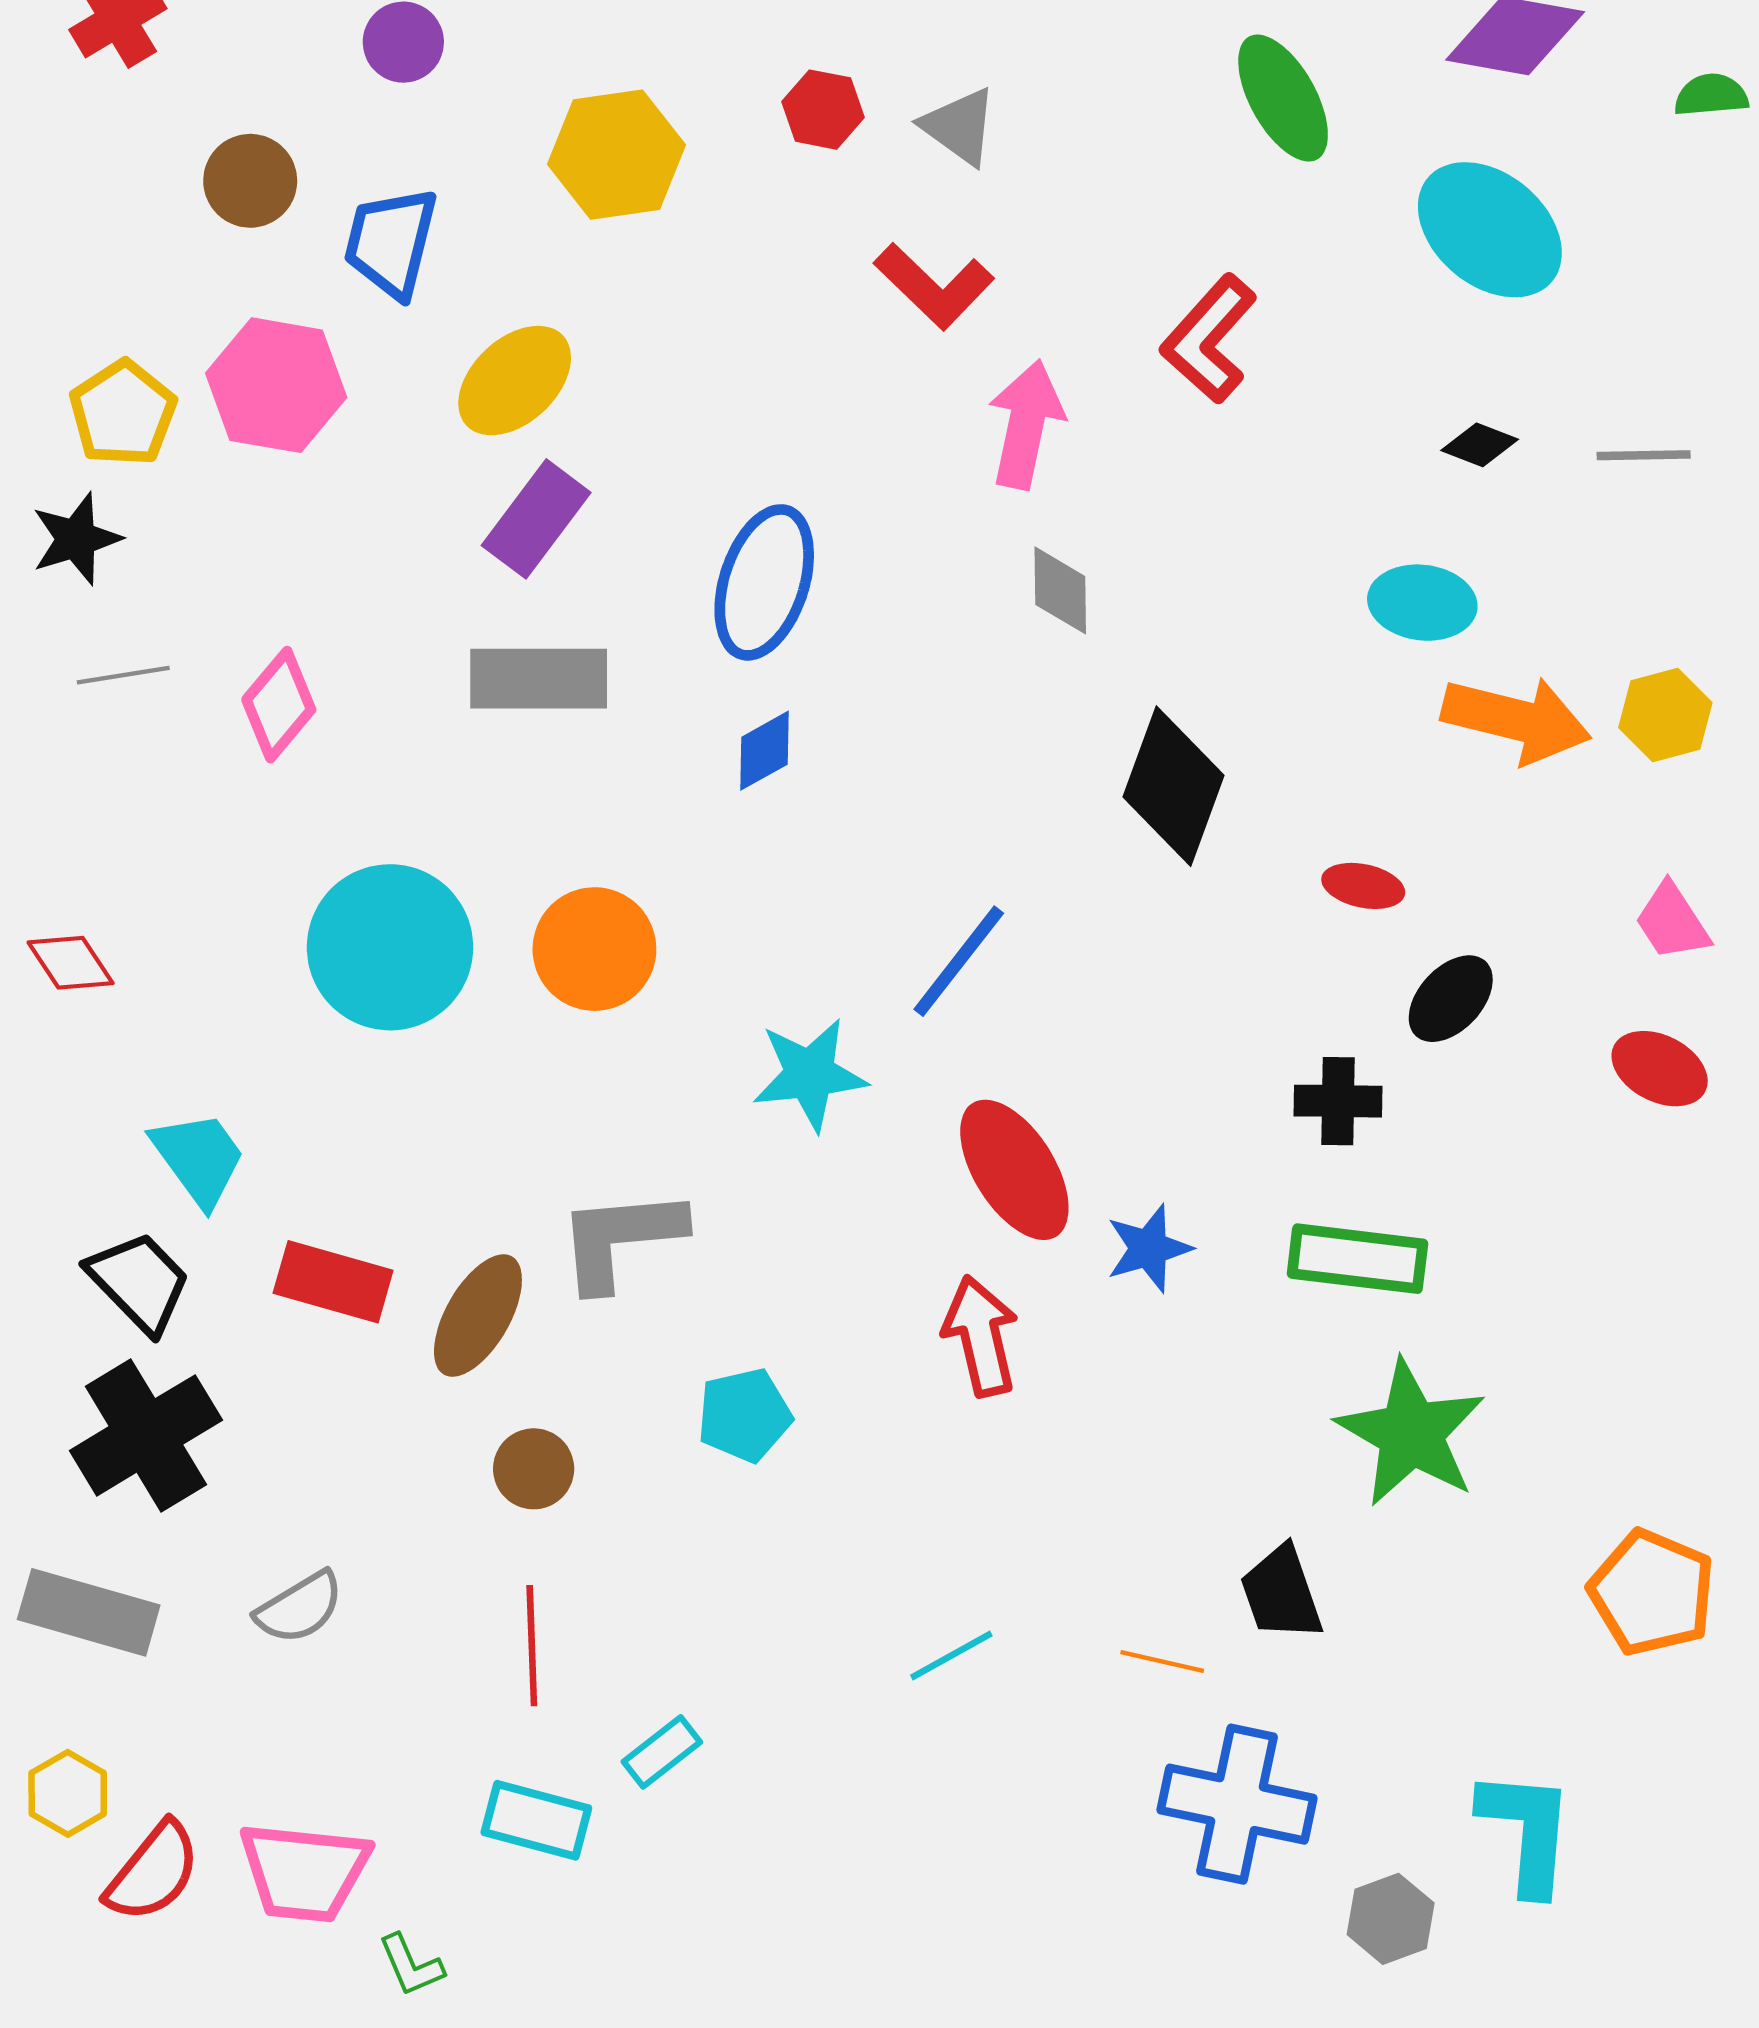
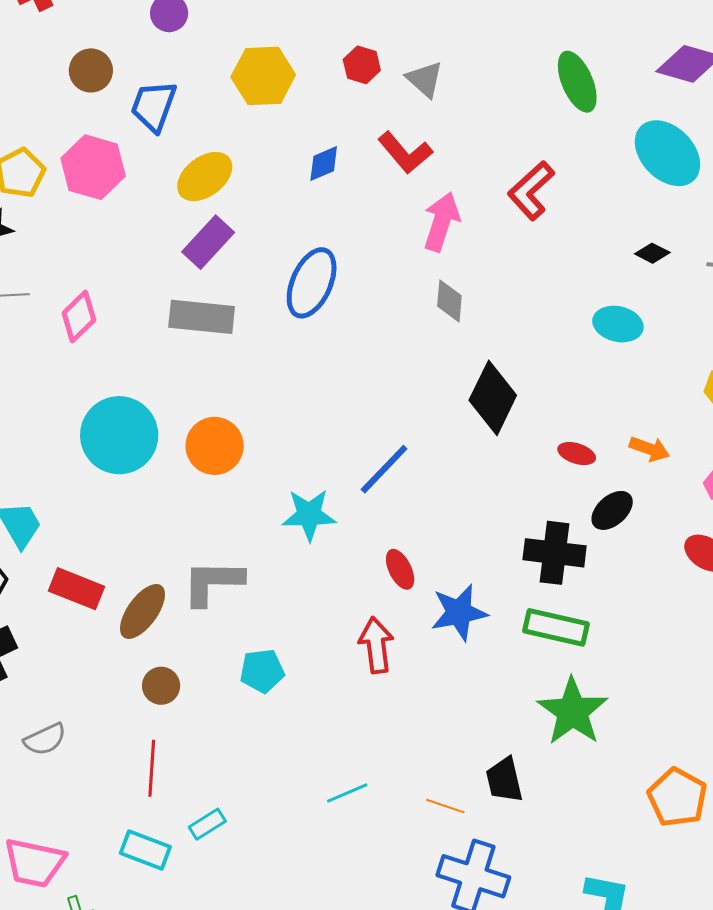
orange arrow: (1516, 720) -> (649, 449), moved, size x0.6
blue diamond: (764, 751) -> (324, 163), moved
black cross: (1338, 1101) -> (555, 553), size x1.5
red ellipse: (1014, 1170) -> (400, 569), size x0.6
blue star: (1149, 1248) -> (459, 612), size x1.4

